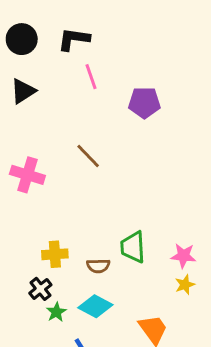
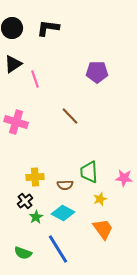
pink line: (91, 77) -> (35, 79), moved
brown line: (88, 156) -> (70, 116), moved
yellow star: (185, 285) -> (100, 199), moved

